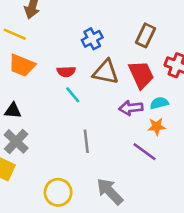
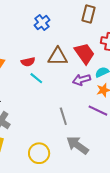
brown rectangle: (145, 35) -> (88, 14), moved
blue cross: (92, 39) -> (42, 23), moved
gray line: (86, 141) -> (63, 116), moved

